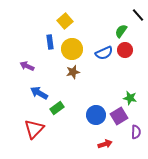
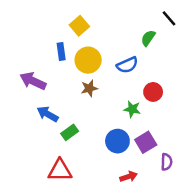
red circle: (125, 50) -> (153, 92), moved
purple arrow: (27, 66) -> (33, 81), size x1.5
green star: (130, 98) -> (132, 109), moved
red triangle: (34, 129) -> (60, 170), moved, turned 45

